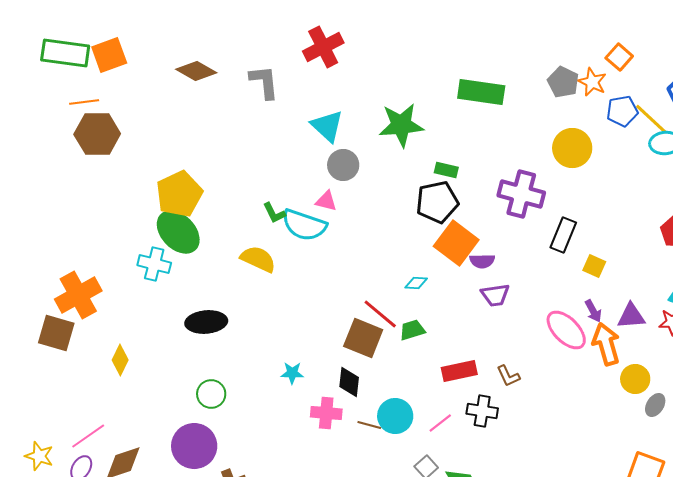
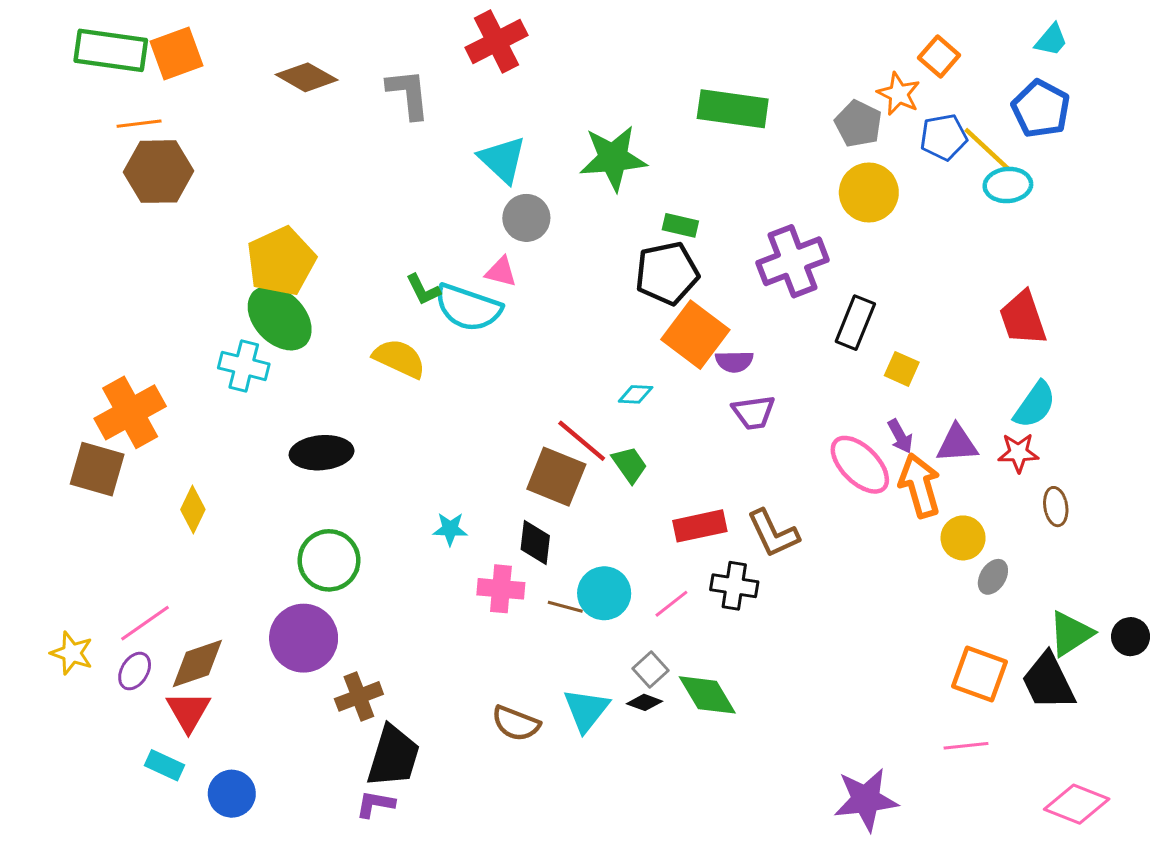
gray pentagon: (563, 82) -> (858, 124), moved
purple cross: (521, 194) -> (793, 261), turned -36
green trapezoid: (412, 330) -> (630, 465), turned 72
brown L-shape: (508, 376) -> (773, 533), size x1.5
green circle: (211, 394) -> (329, 560), size x1.4

